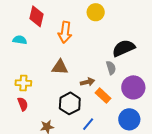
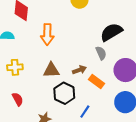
orange arrow: (65, 32) -> (47, 34), moved
brown triangle: (60, 67) -> (51, 70), moved
yellow cross: (23, 83) -> (15, 67), moved

